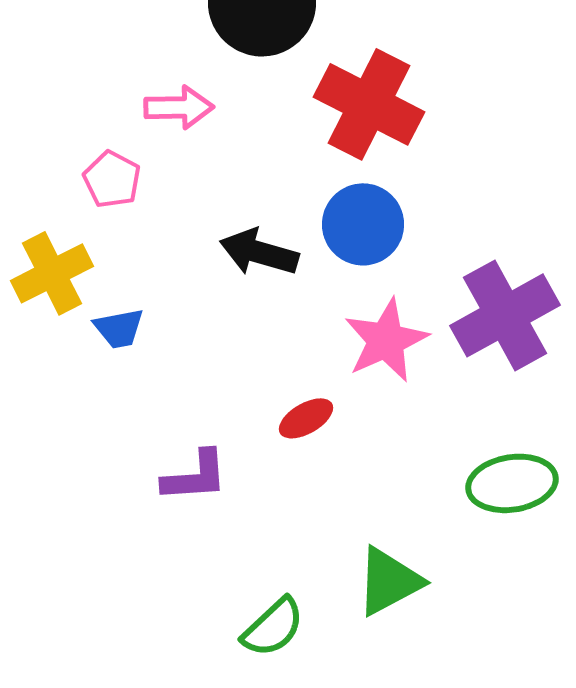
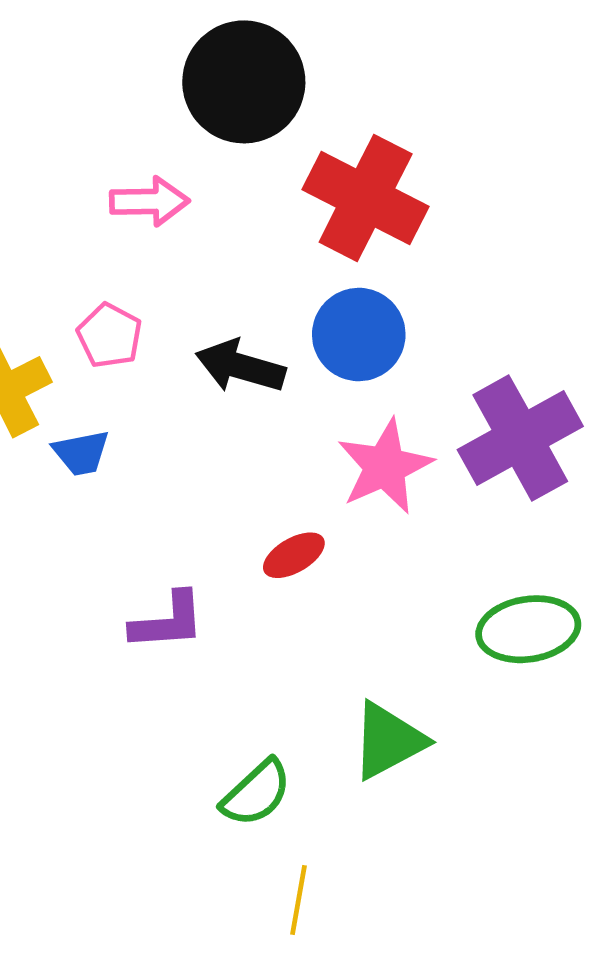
pink pentagon: (112, 179) -> (110, 336), moved

